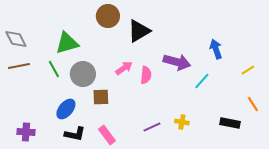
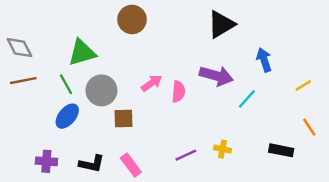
black triangle: (139, 31) -> (221, 24), moved
blue ellipse: (66, 109) -> (67, 116), moved
purple cross: (26, 132) -> (46, 161), moved

